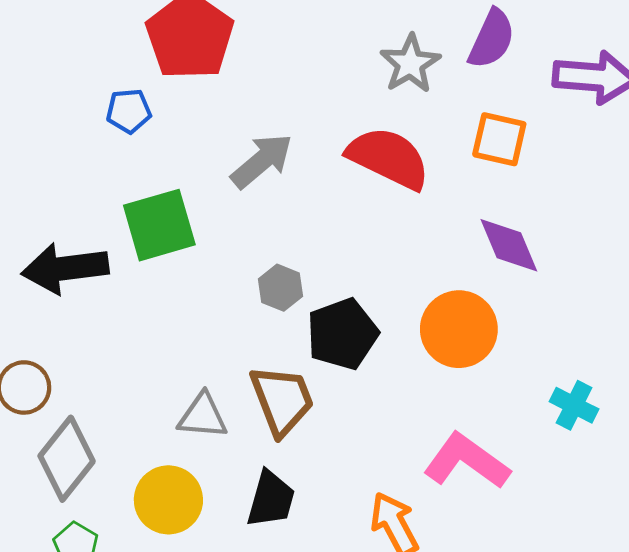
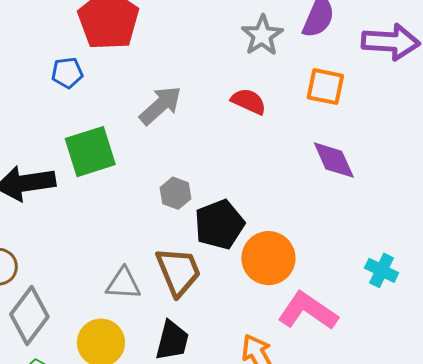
red semicircle: (388, 158) -> (249, 101), size x0.6
orange circle: (459, 329) -> (268, 258), moved

